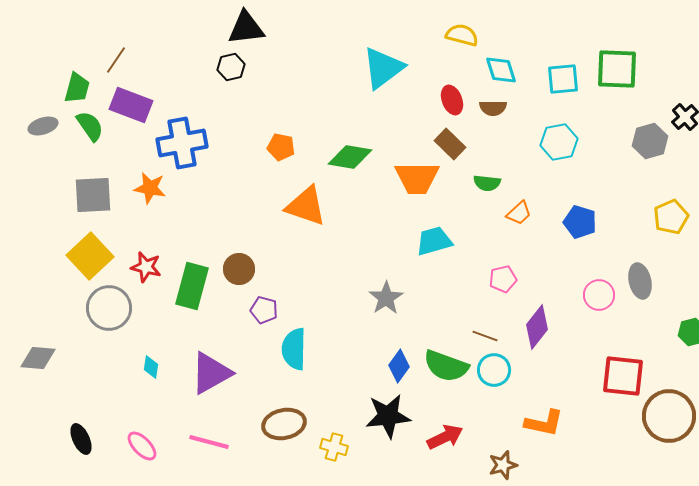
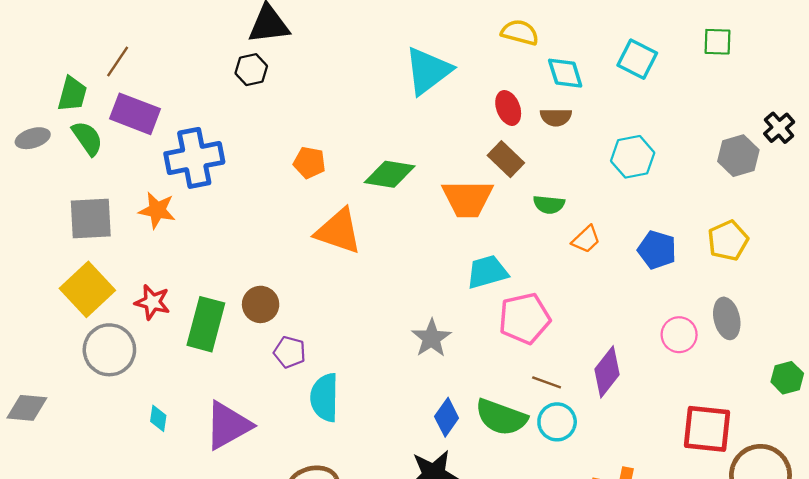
green square: (617, 69) -> (717, 42), moved, size x0.6
cyan square: (563, 79) -> (637, 59), moved, turned 32
yellow pentagon: (671, 217) -> (728, 241), moved
pink pentagon: (503, 279) -> (524, 318), moved, size x1.6

